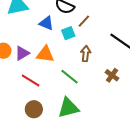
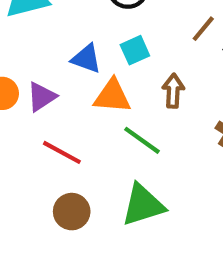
brown line: (84, 21) -> (203, 29), moved
blue triangle: (46, 23) -> (86, 59), moved
orange triangle: (45, 54) -> (112, 96), moved

